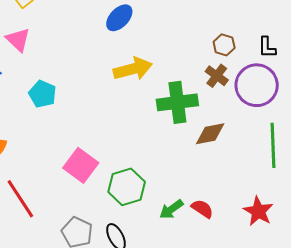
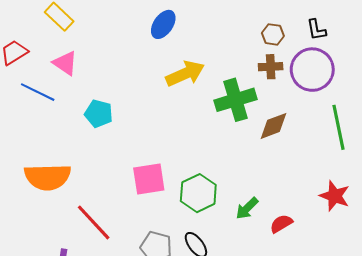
brown cross: (217, 76) -> (271, 67), turned -30
pink square: (81, 165) -> (149, 179), turned -36
red semicircle: (202, 209) -> (281, 224), moved, turned -55

